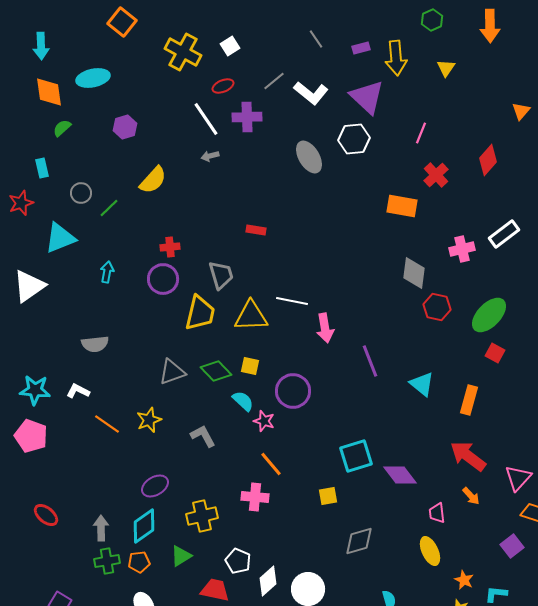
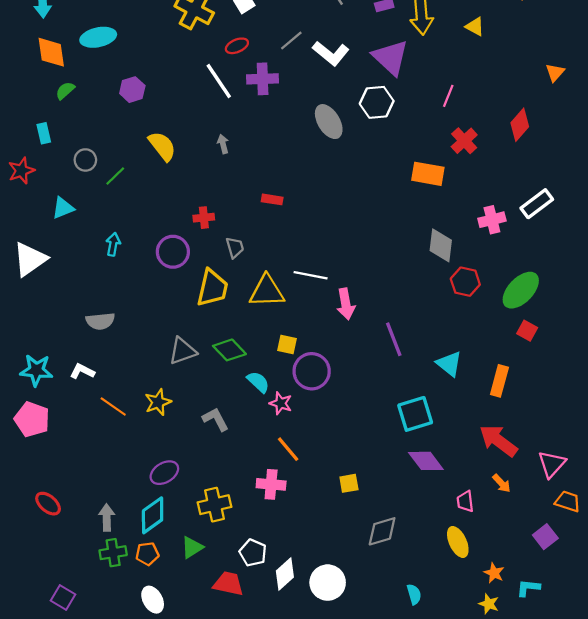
yellow triangle: (446, 68) -> (475, 27), turned -36
gray arrow: (210, 156) -> (223, 144), moved, turned 90
yellow semicircle: (153, 180) -> (162, 146), turned -80
cyan triangle: (60, 238) -> (63, 208), size x0.7
red cross: (170, 247) -> (204, 218), moved
gray trapezoid: (221, 275) -> (235, 247), size x0.7
yellow square: (250, 366) -> (287, 345), moved
cyan square: (356, 456) -> (415, 414), moved

